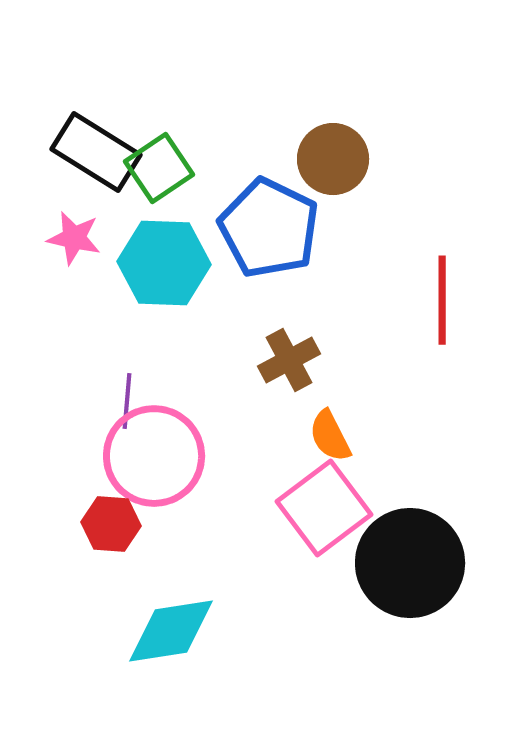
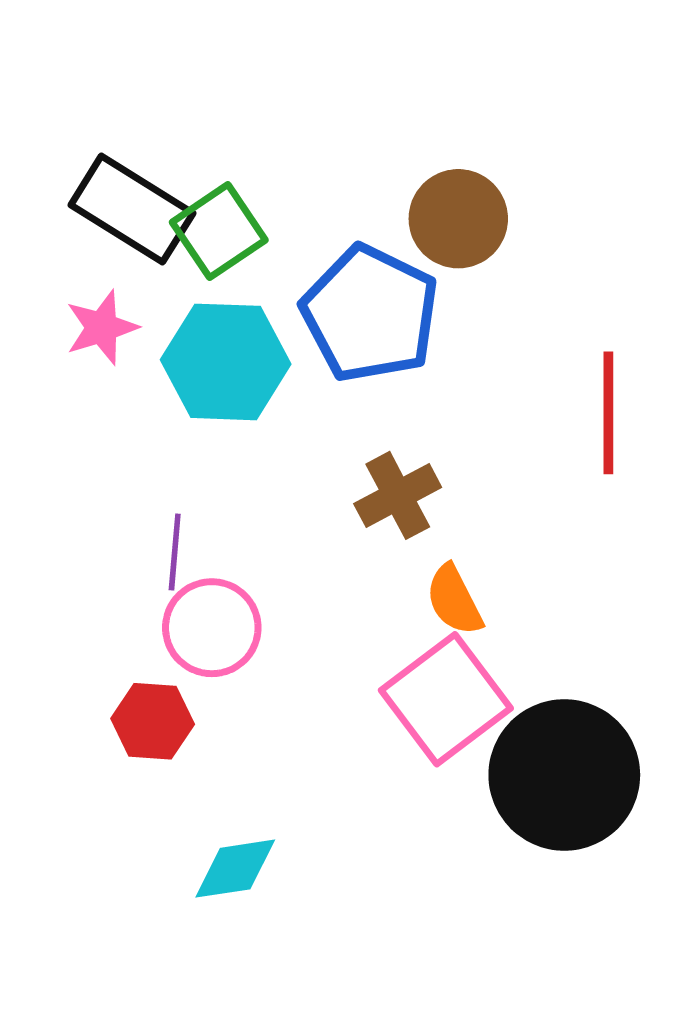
pink star: (74, 238) -> (102, 327), turned -30
pink circle: (154, 456) -> (212, 628), size x0.7
cyan diamond: (171, 631) -> (235, 869), size x0.7

